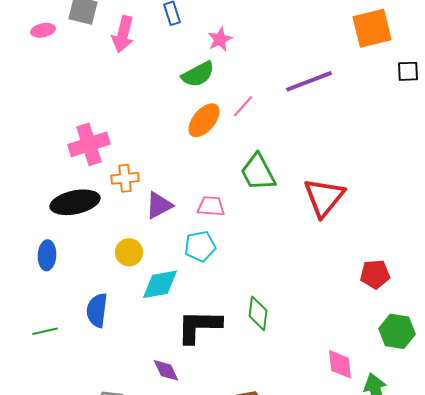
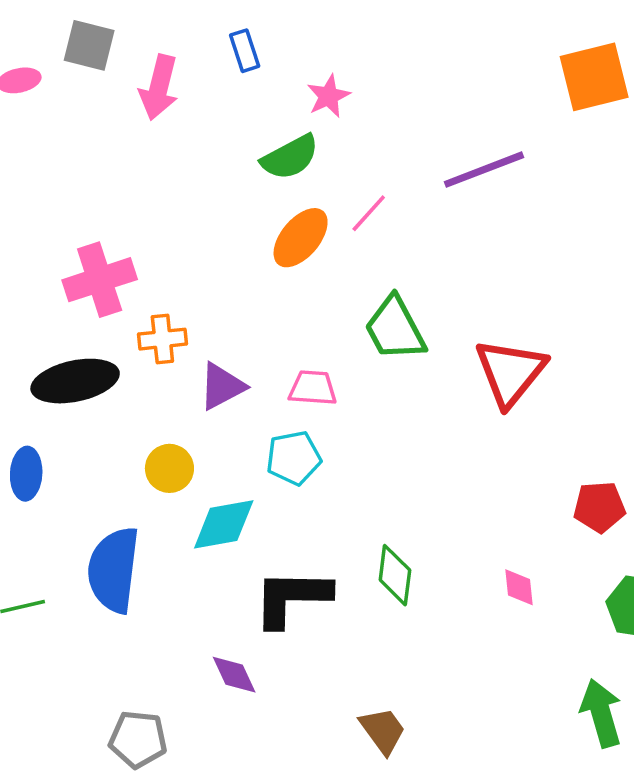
blue semicircle: (97, 310) -> (114, 570), size x1.4
pink diamond: (340, 364) -> (519, 587), moved, size x0.7

